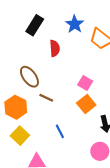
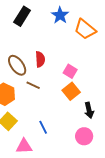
red semicircle: (55, 48) -> (40, 59), moved
blue line: (60, 131) -> (43, 127), moved

